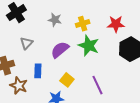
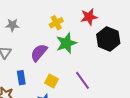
gray star: (55, 20) -> (12, 25), moved
green star: (89, 46) -> (66, 43), turned -30

